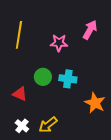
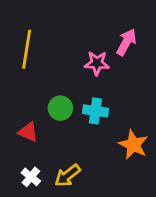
pink star: (59, 43) -> (97, 63), moved

